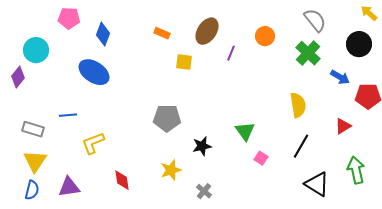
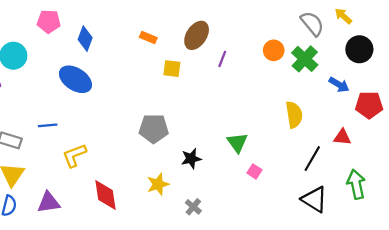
yellow arrow: (369, 13) -> (343, 16), moved
orange circle: (265, 36) -> (274, 50), moved
red triangle: (343, 126) -> (342, 137), turned 36
black line: (301, 146) -> (312, 159), moved
red diamond: (122, 180) -> (105, 195), size x1.4

